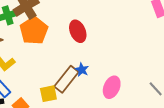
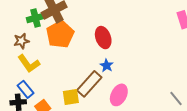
blue star: (82, 70) -> (107, 65), moved
pink ellipse: (112, 87) -> (119, 95), moved

